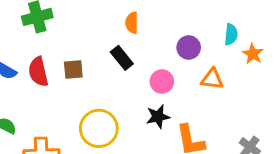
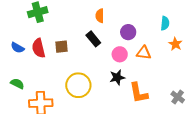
purple circle: (189, 48) -> (128, 32), moved
orange star: (253, 54) -> (175, 44), moved
orange triangle: (212, 79) -> (144, 53), moved

